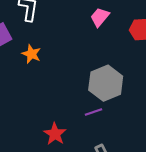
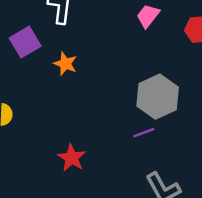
red star: (55, 134) -> (72, 158), moved

